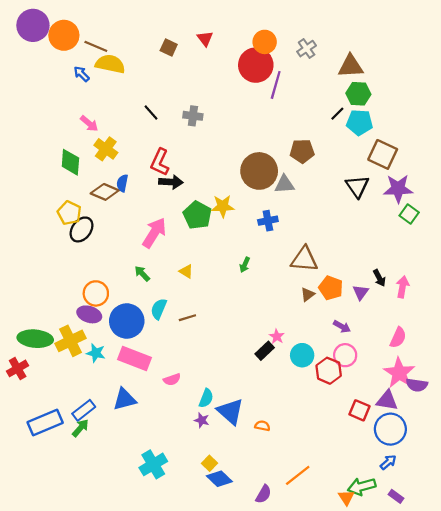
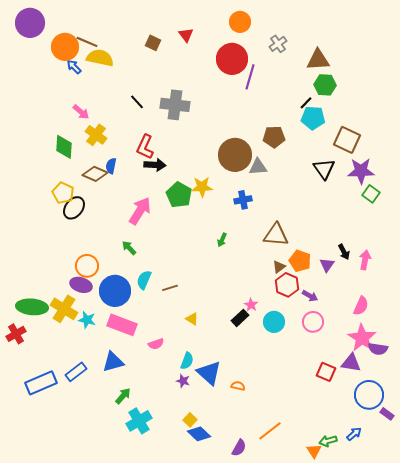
orange circle: (64, 35) -> (65, 47), moved
orange circle: (265, 42) -> (240, 22), moved
gray cross: (193, 116) -> (175, 105), size x1.6
cyan pentagon: (359, 122) -> (313, 118), moved
yellow triangle: (186, 271) -> (192, 319), moved
yellow cross: (70, 341) -> (64, 309), turned -32
red hexagon: (329, 371) -> (287, 285), moved
green arrow: (80, 428) -> (123, 396), moved
blue circle: (390, 429) -> (369, 395), moved
blue arrow: (388, 462) -> (354, 434), moved
green arrow: (362, 486) -> (328, 441), size x0.7
purple rectangle: (396, 496) -> (387, 414), moved

